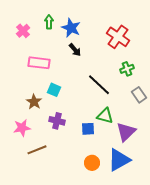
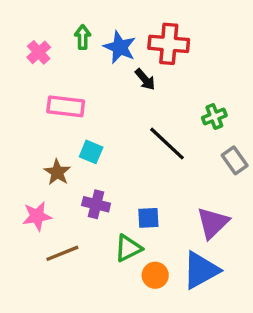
red cross: (118, 37) -> (169, 44), moved, turned -30
black arrow: (75, 50) -> (145, 79), moved
green triangle: (105, 116) -> (128, 248), moved, turned -42

